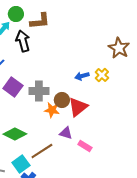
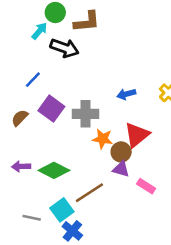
black arrow: (23, 41) -> (64, 48), turned 125
blue arrow: (82, 76) -> (126, 94), moved
brown circle: (62, 100) -> (121, 152), moved

